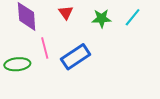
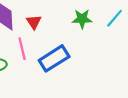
red triangle: (66, 12) -> (34, 22), moved

